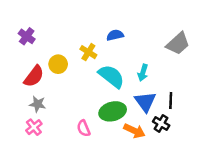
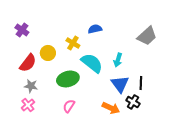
green ellipse: (113, 111) -> (68, 79), moved
pink semicircle: (84, 128) -> (69, 106), turned 56

